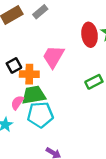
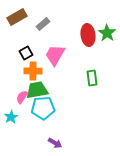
gray rectangle: (40, 12) -> (43, 24), moved
black square: (14, 65) -> (26, 53), moved
green rectangle: (94, 82) -> (92, 78), turned -70

